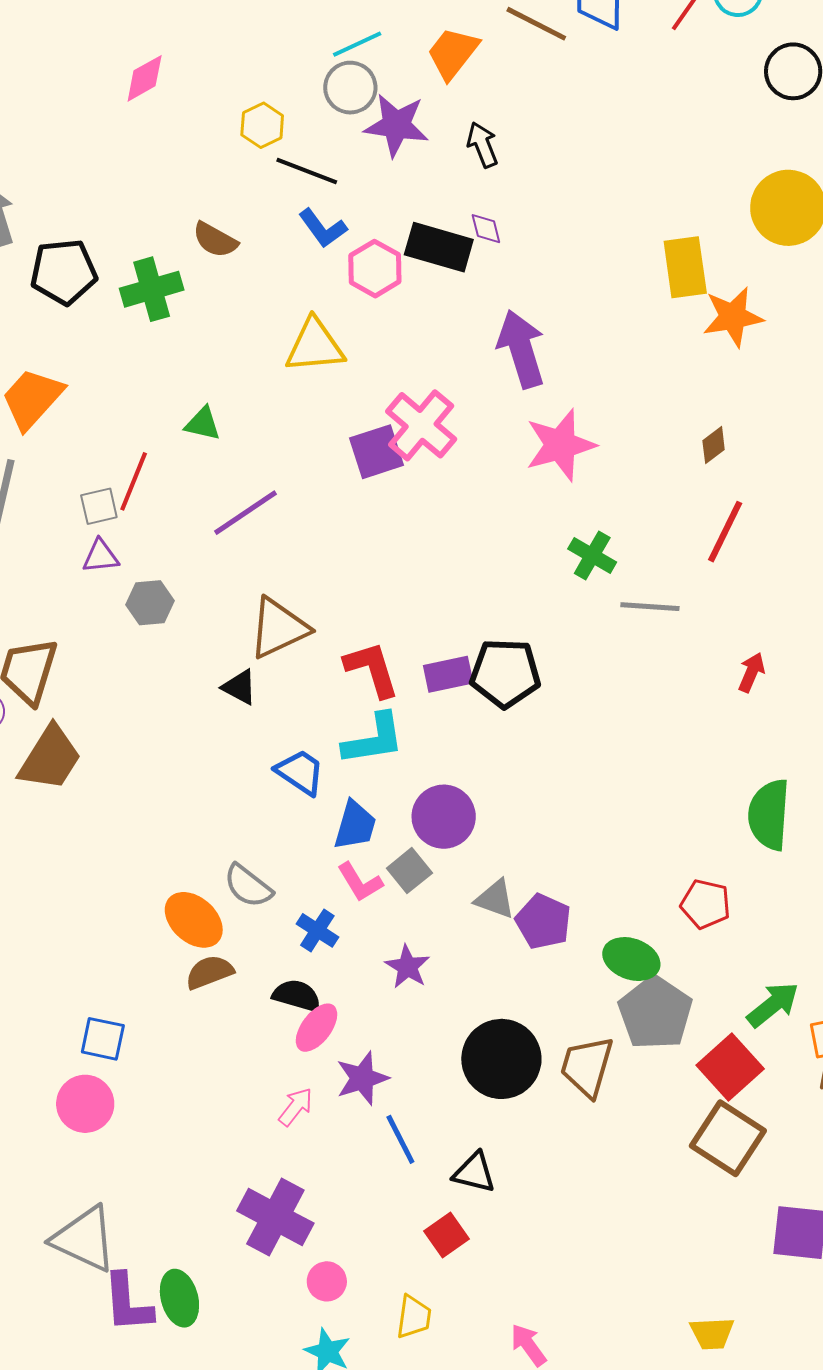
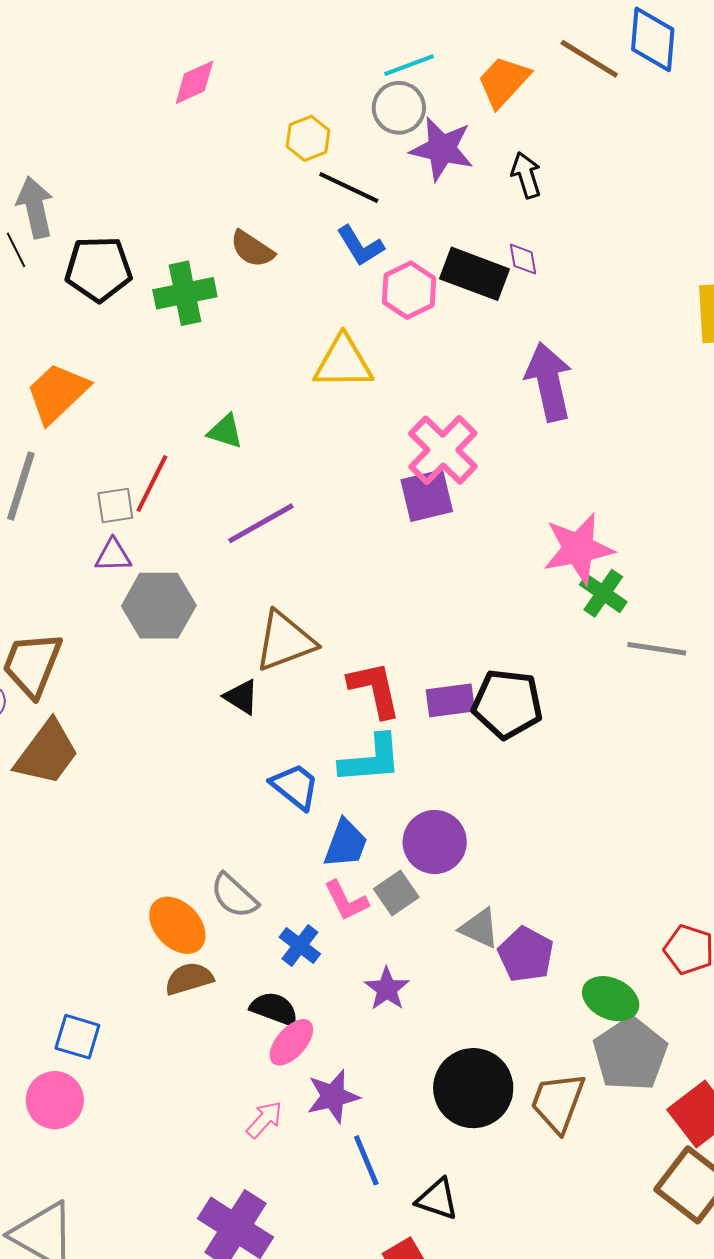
pink star: (560, 445) -> (578, 549), moved
purple square: (376, 452) -> (427, 496), moved
gray hexagon: (150, 603) -> (159, 606), size x1.5

